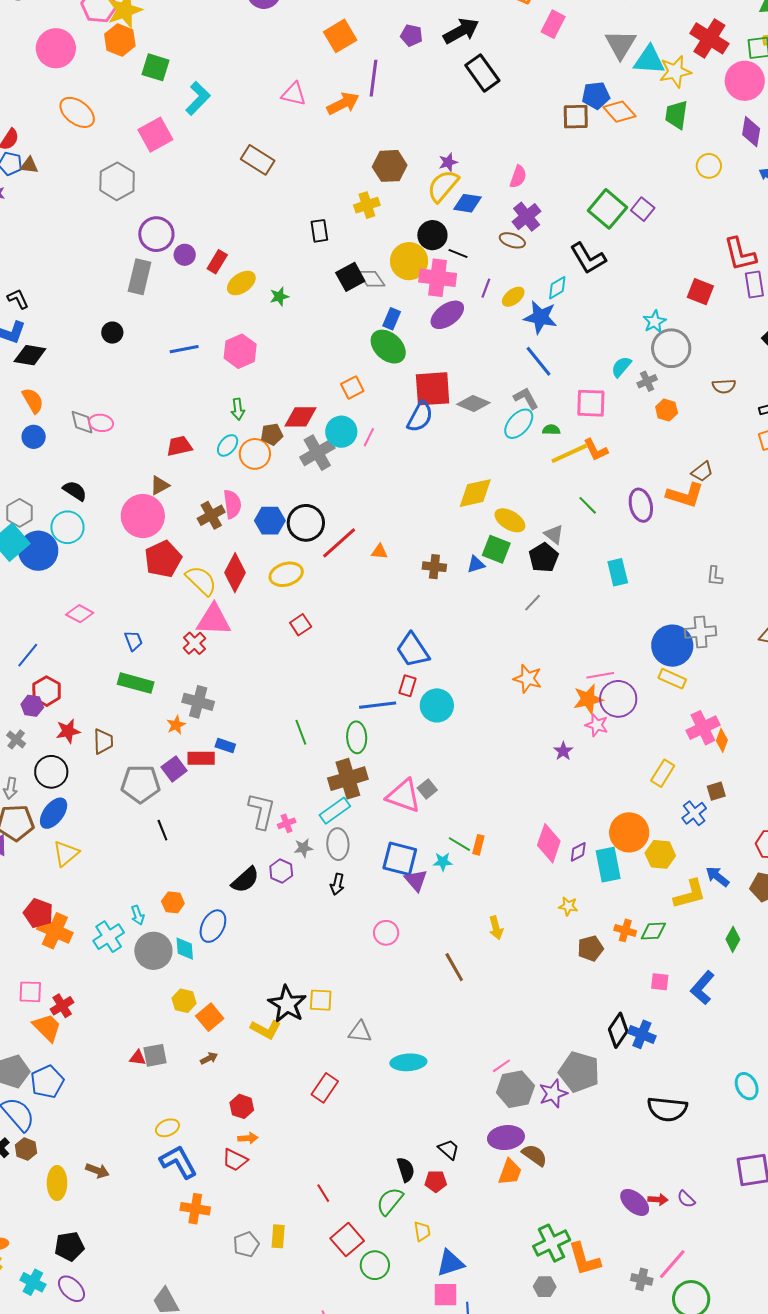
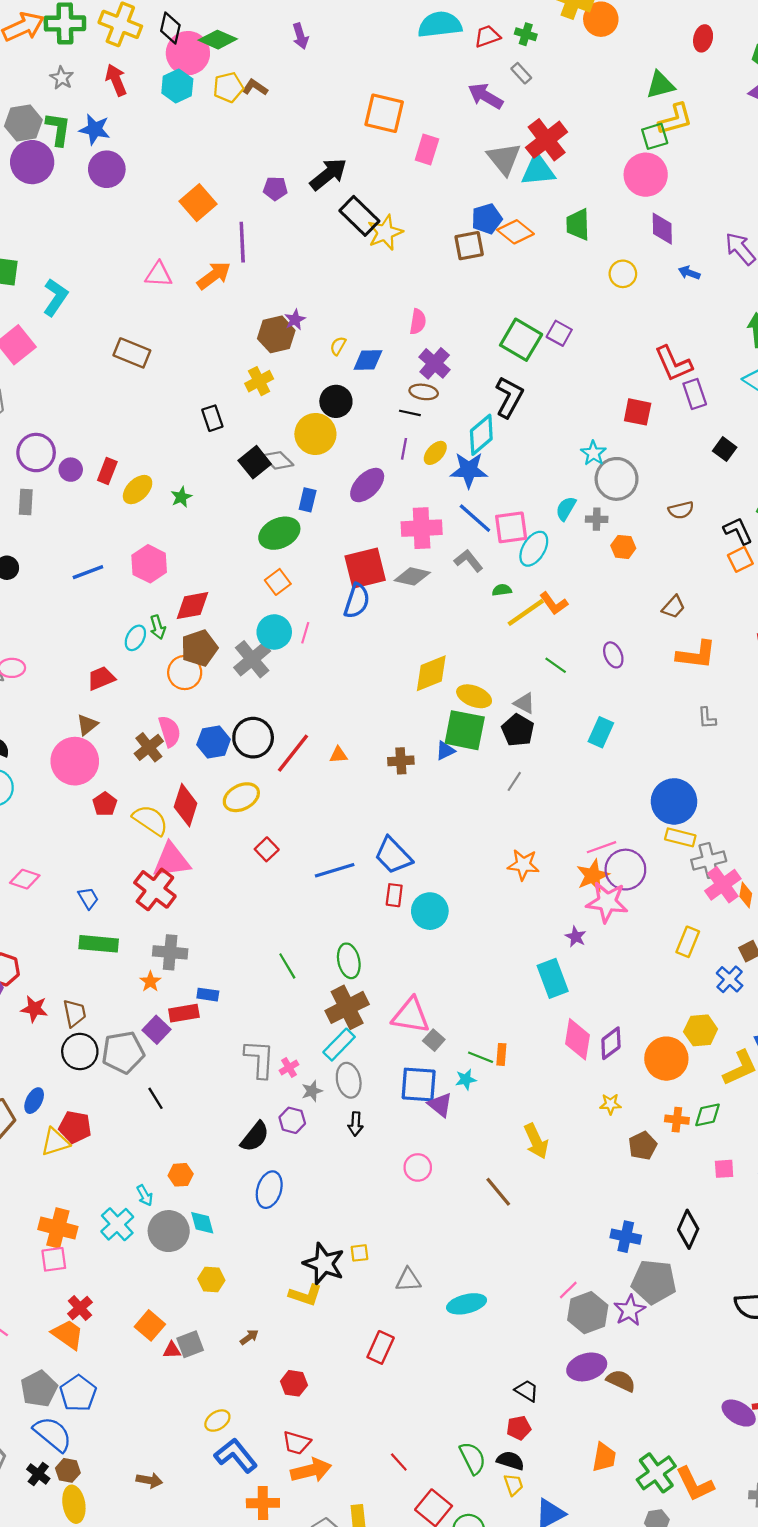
red cross: (709, 38) -> (547, 140), moved, turned 30
yellow star: (675, 71) -> (385, 233), moved
purple star: (448, 162) -> (295, 320), moved
yellow semicircle: (443, 186) -> (338, 346), size x0.5
black line: (458, 254) -> (410, 413), moved
black L-shape: (588, 258) -> (509, 397), turned -111
gray rectangle: (139, 277) -> (26, 502), size x0.7
pink cross: (438, 278) -> (422, 528), moved
cyan diamond: (557, 288) -> (481, 435), size x1.5
green ellipse: (388, 347) -> (279, 533), moved, turned -57
gray cross: (647, 381) -> (597, 519), turned 36
pink square: (591, 403) -> (511, 527), moved
red diamond: (300, 417) -> (192, 606), moved
cyan ellipse: (519, 424) -> (534, 549), moved
brown pentagon: (272, 434) -> (199, 648), size x1.5
cyan ellipse: (228, 445) -> (135, 638), moved
orange L-shape: (685, 495) -> (696, 655), moved
purple ellipse: (641, 505) -> (613, 655), size x0.7
green square: (496, 549) -> (465, 730), size x1.4
red pentagon: (163, 559) -> (105, 804), size x0.6
cyan rectangle: (618, 572) -> (601, 732), turned 48
gray cross: (701, 632) -> (709, 860), moved
red cross: (194, 643) -> (155, 889), size x1.6
blue line: (378, 705) -> (335, 870), moved
pink star: (597, 725) -> (607, 902), size x1.6
red star: (68, 731) -> (34, 1009), turned 30
black circle: (51, 772) -> (80, 1052), moved
gray square: (427, 789) -> (434, 1040), moved
blue ellipse: (54, 813) -> (34, 1101), size x0.7
orange circle: (629, 832) -> (666, 1059), moved
purple diamond: (578, 852) -> (611, 1043), size x1.4
yellow triangle: (66, 853) -> (55, 1142), turned 32
cyan rectangle: (608, 865) -> (553, 978), moved
red pentagon: (38, 913) -> (75, 1127), moved
blue ellipse: (213, 926) -> (269, 1190), moved
yellow arrow: (496, 928) -> (536, 1141), size x1.4
pink square: (30, 992) -> (54, 1259), moved
yellow square: (321, 1000) -> (360, 1253), size x0.7
orange square: (210, 1017) -> (150, 1325), moved
blue cross: (642, 1034) -> (626, 1237), moved
orange arrow: (248, 1138) -> (311, 1470), moved, size x1.8
black semicircle: (406, 1170) -> (510, 1461), moved, turned -45
orange trapezoid: (510, 1172) -> (604, 1457), moved
yellow ellipse: (57, 1183) -> (74, 1504), moved
green semicircle: (390, 1201) -> (473, 1458), turned 124

